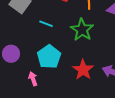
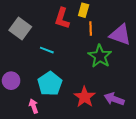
green star: (82, 30) -> (100, 56), moved

